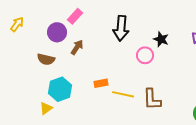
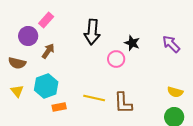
orange rectangle: (101, 83) -> (59, 107), moved
cyan hexagon: (60, 89) -> (46, 86), moved
yellow triangle: (46, 108) -> (17, 91), moved, turned -32

